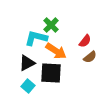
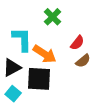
green cross: (51, 25) -> (53, 17), moved
cyan L-shape: (36, 38) -> (22, 39), turned 75

